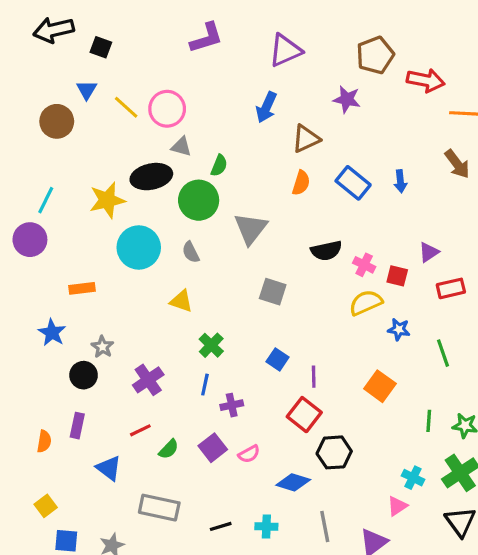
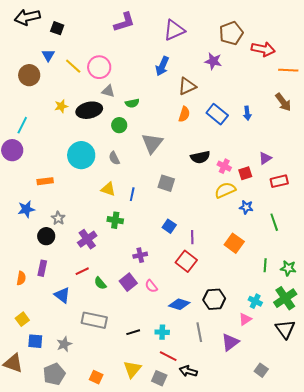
green semicircle: (219, 166) -> (132, 103), turned 56
yellow star: (107, 200) -> (61, 106), moved, size x0.6
green circle: (199, 200) -> (119, 125), size x0.6
red square: (397, 276) -> (245, 173), turned -32
blue star: (52, 333) -> (26, 209), turned 30
green cross: (211, 345) -> (115, 220), moved, turned -35
blue line: (205, 385) -> (132, 194), moved
green semicircle: (169, 449) -> (100, 283), turned 96
black hexagon: (334, 452) -> (214, 299), moved
pink semicircle: (249, 454) -> (151, 286), turned 80

